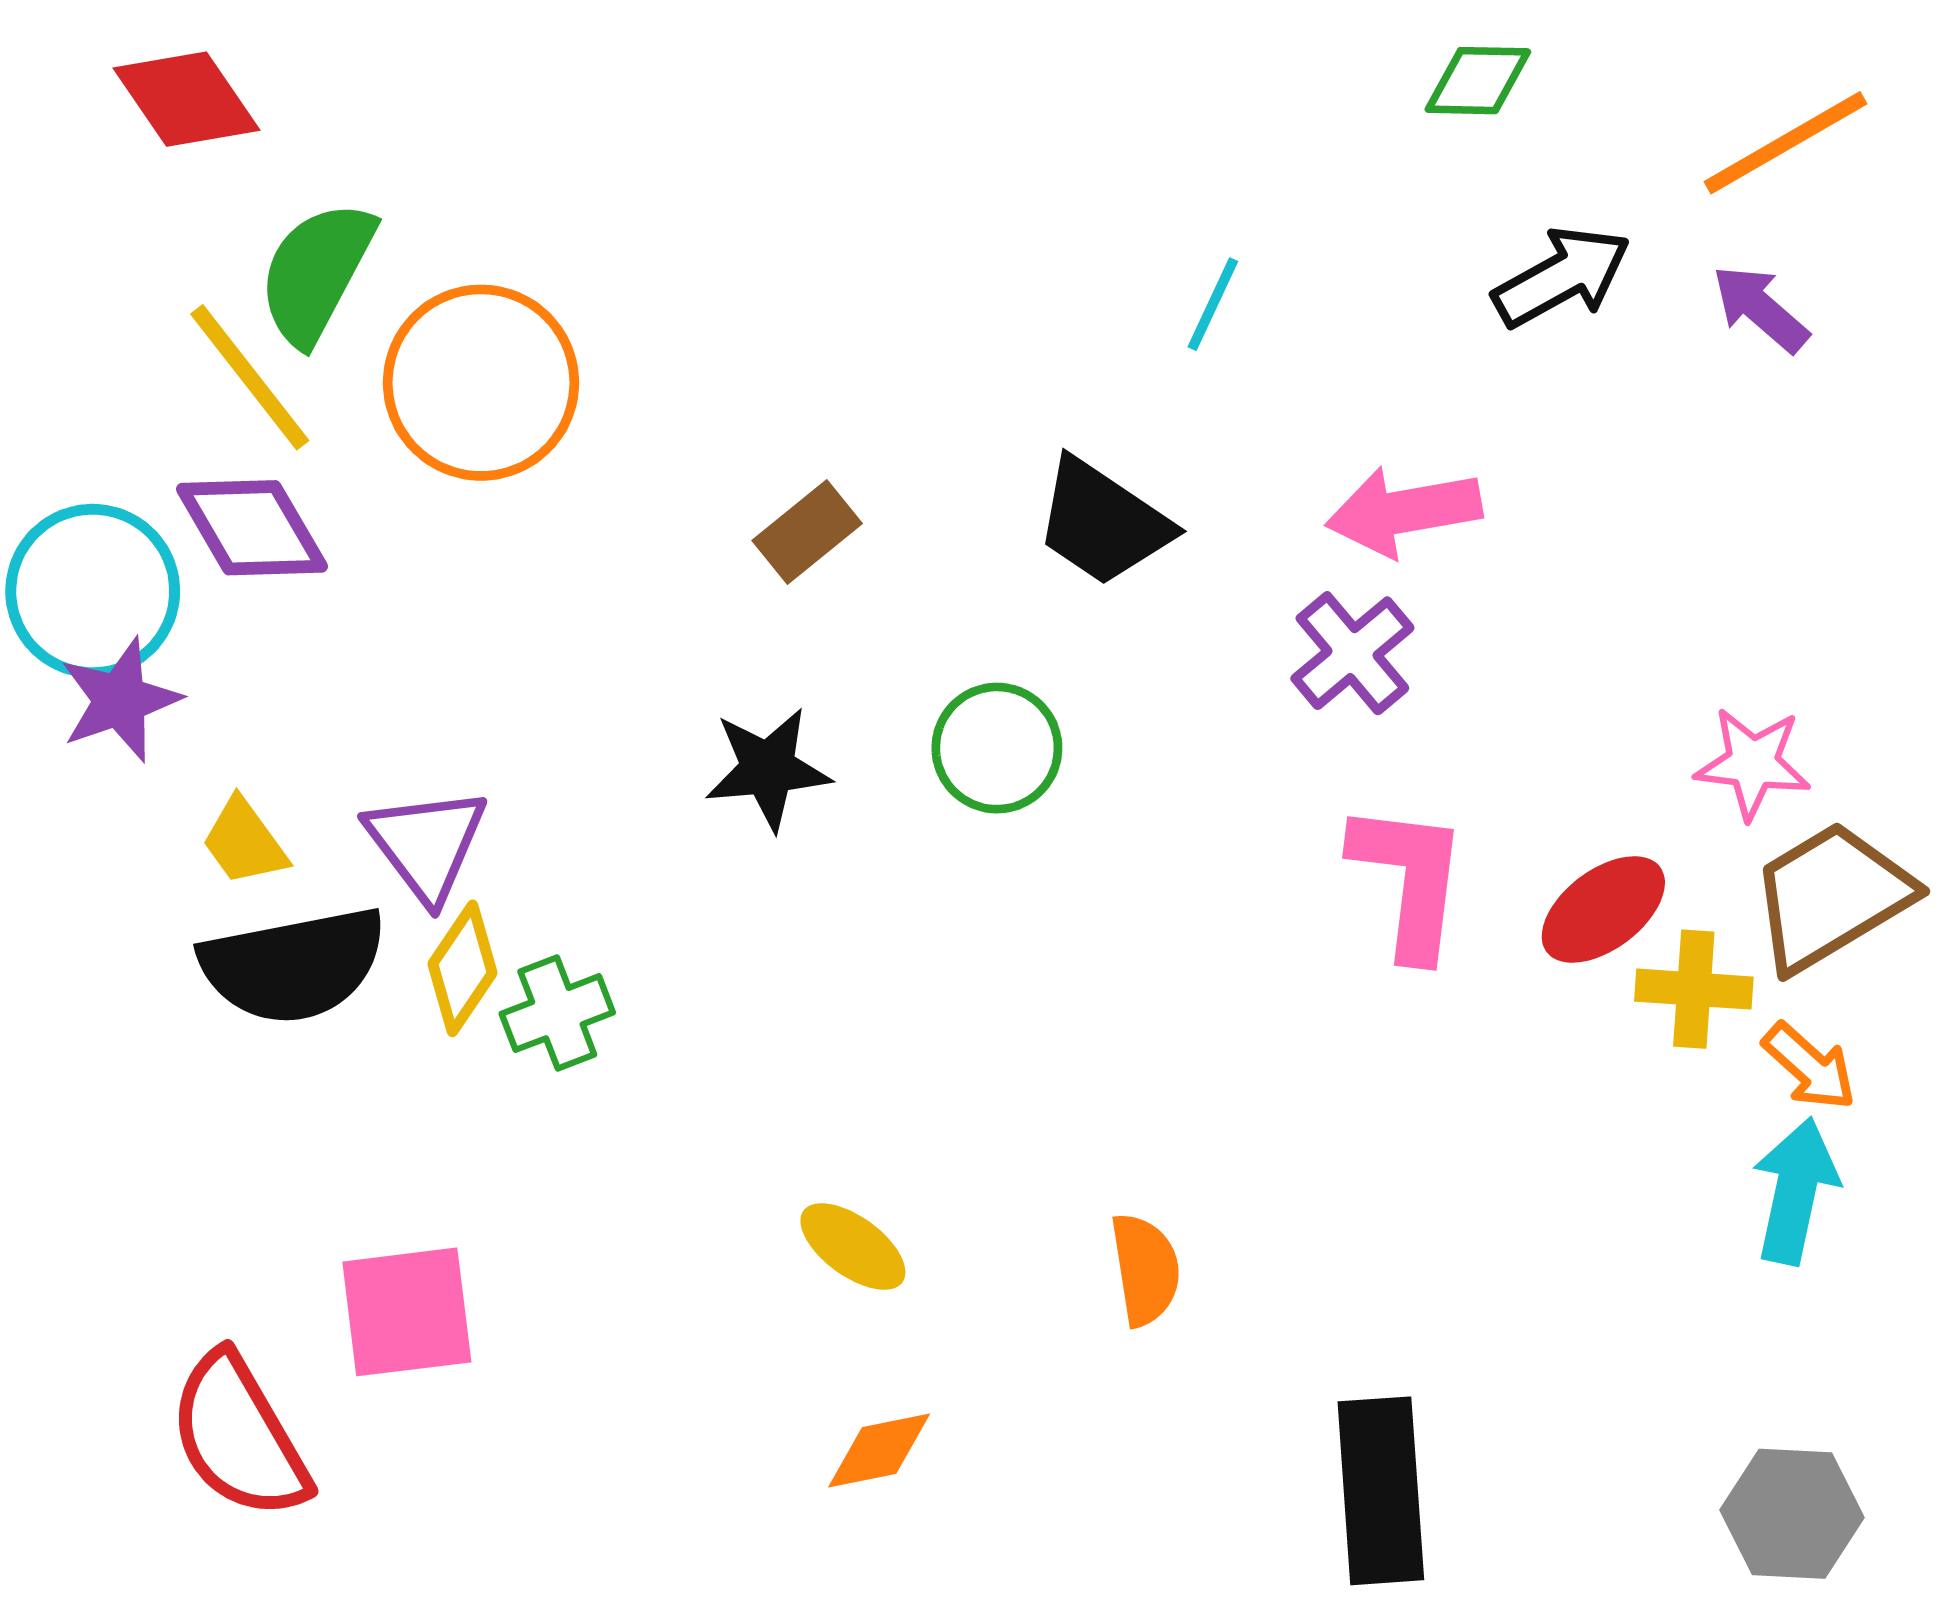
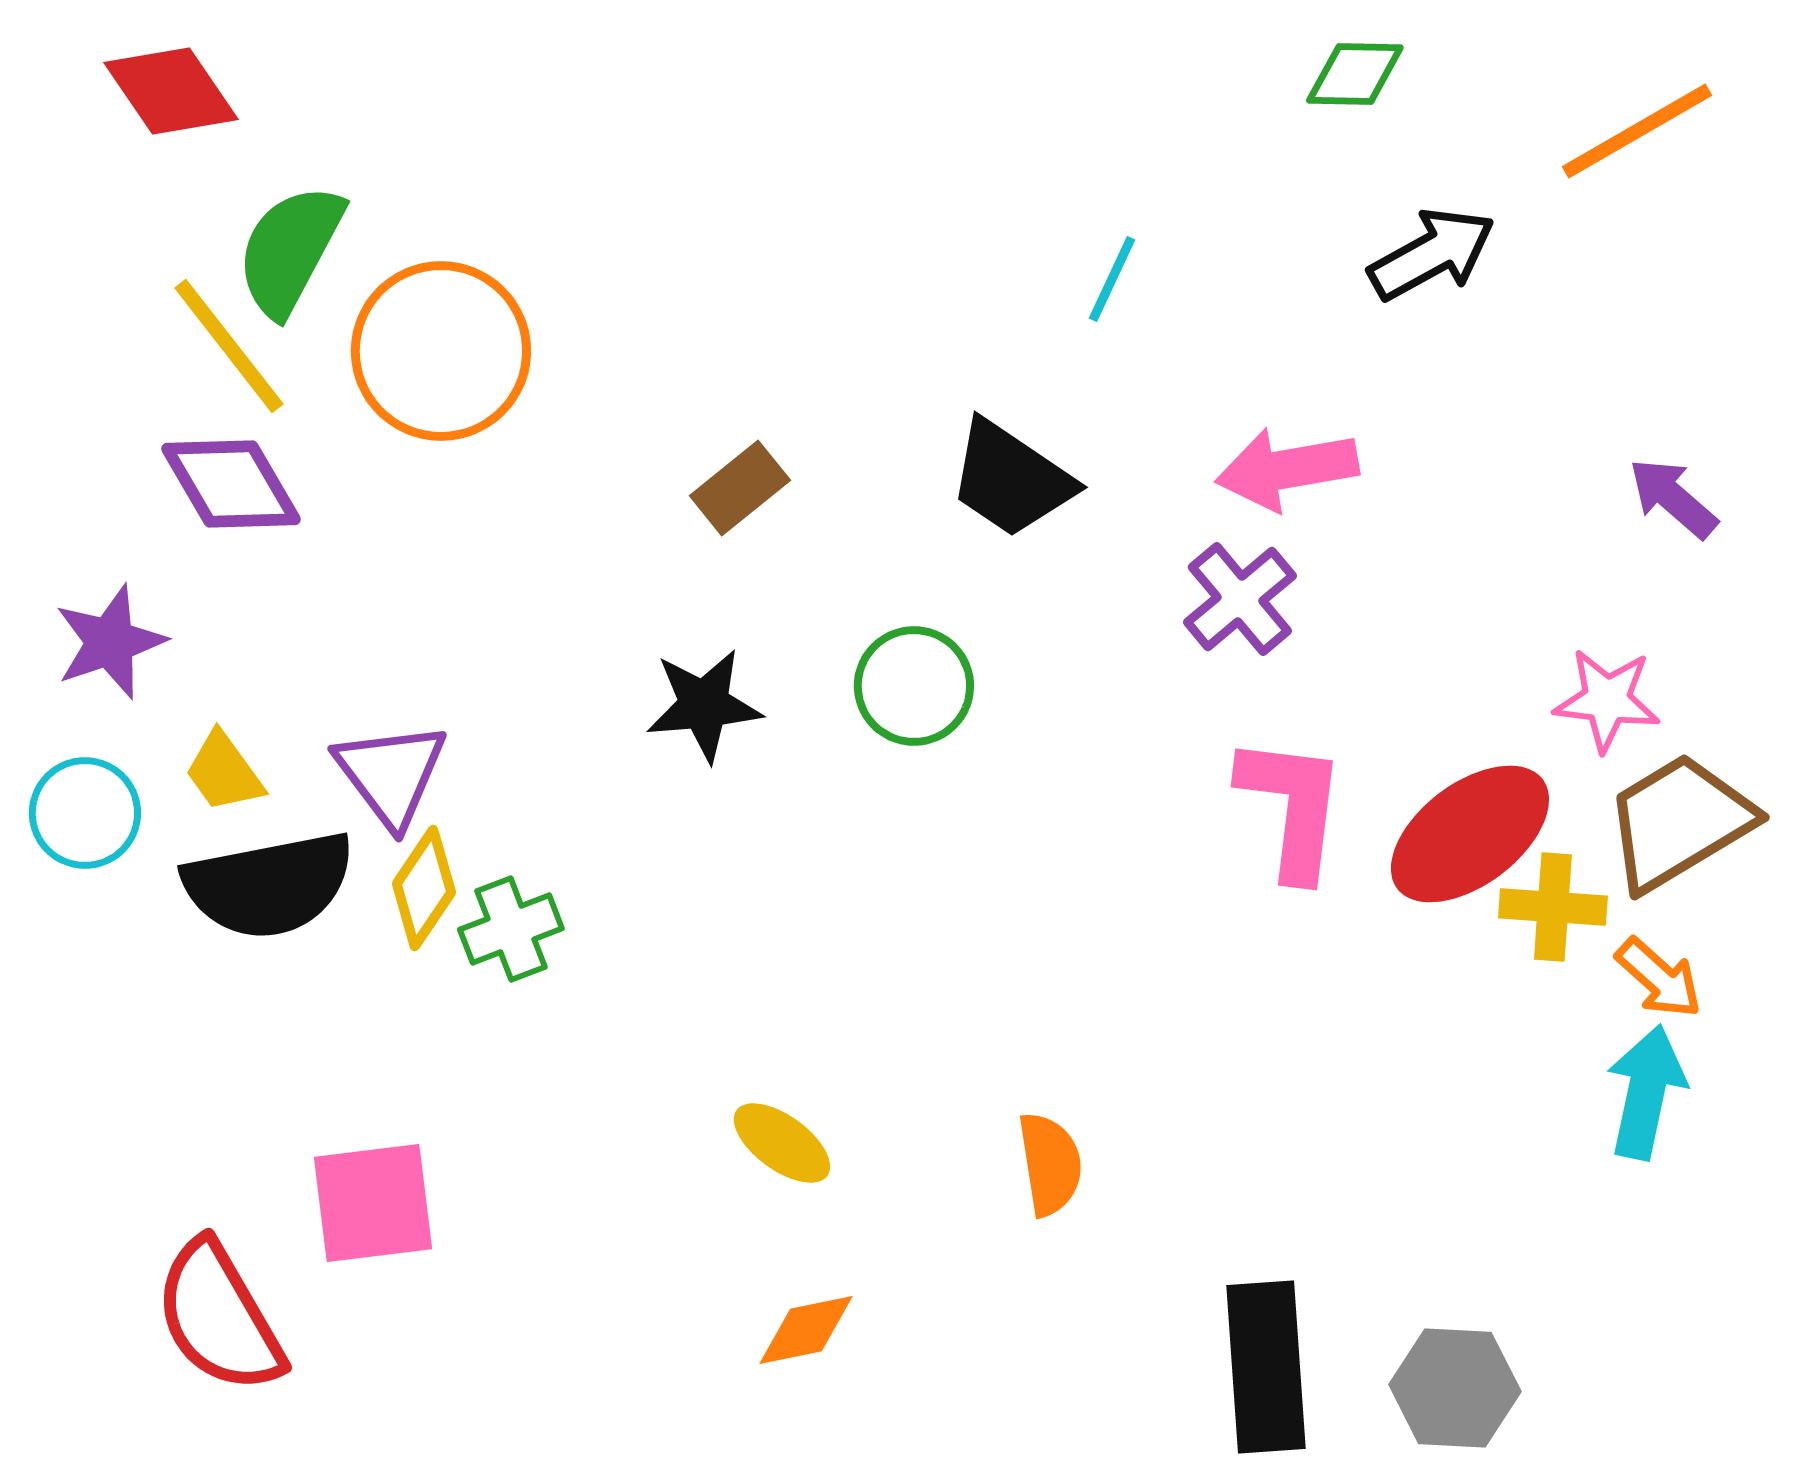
purple arrow: (1760, 309) -> (1673, 498), moved
cyan circle: (93, 591) -> (85, 813), moved, size x0.7
red ellipse: (1603, 909) -> (1470, 834), size x1.4
gray hexagon: (1792, 1514) -> (1455, 1388), moved

